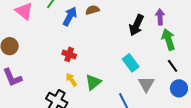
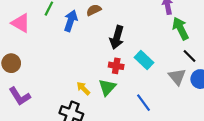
black arrow: (136, 25) -> (117, 37), moved
red cross: (69, 54) -> (116, 66), moved
gray triangle: (146, 84) -> (177, 77), moved

